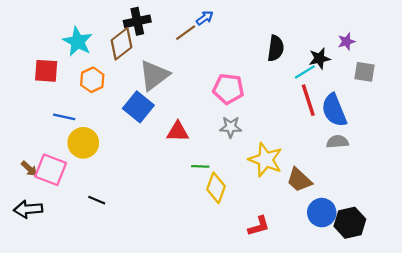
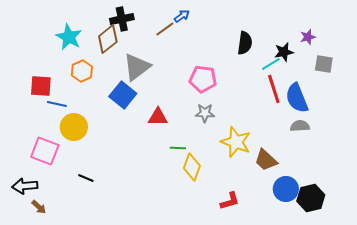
red square: (46, 71) -> (41, 86), moved
brown arrow: (29, 169) -> (39, 207), moved

